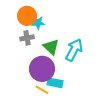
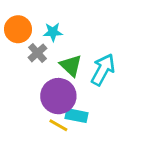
orange circle: (27, 16) -> (18, 29), moved
gray cross: (27, 38) -> (37, 53), turned -32

